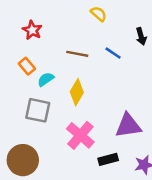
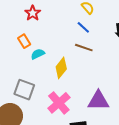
blue line: (113, 53) -> (83, 27), moved
brown line: (77, 54) -> (84, 48), moved
gray square: (38, 110) -> (24, 90), moved

